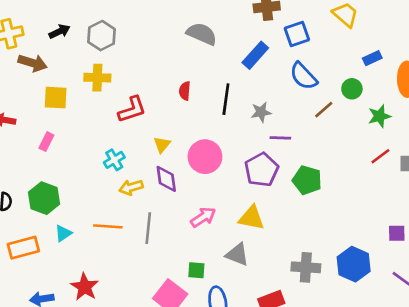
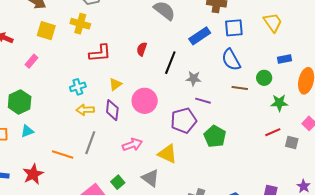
brown line: (324, 110) -> (240, 88), turned 35
orange line: (108, 226) -> (63, 154), moved
green square: (196, 270) -> (118, 182), turned 32

